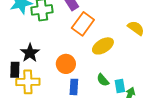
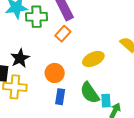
orange rectangle: (83, 24) -> (63, 34), moved, size x0.7
green semicircle: (103, 80) -> (90, 93), size x1.6

